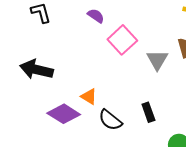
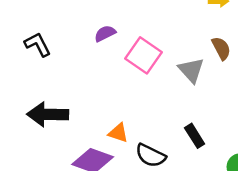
purple semicircle: (96, 16) -> (105, 33), turned -48

